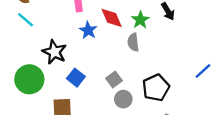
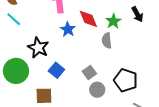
black pentagon: (156, 88) -> (126, 80), turned -30

